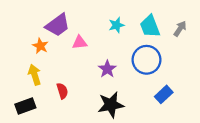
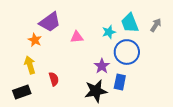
cyan star: (117, 25) -> (109, 32), moved
pink triangle: (80, 42) -> (77, 37), moved
purple star: (107, 69) -> (102, 66), moved
blue rectangle: (164, 94) -> (120, 82), moved, turned -35

